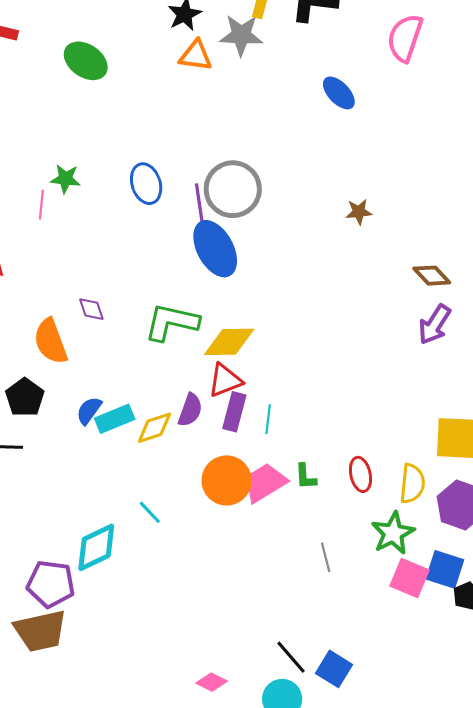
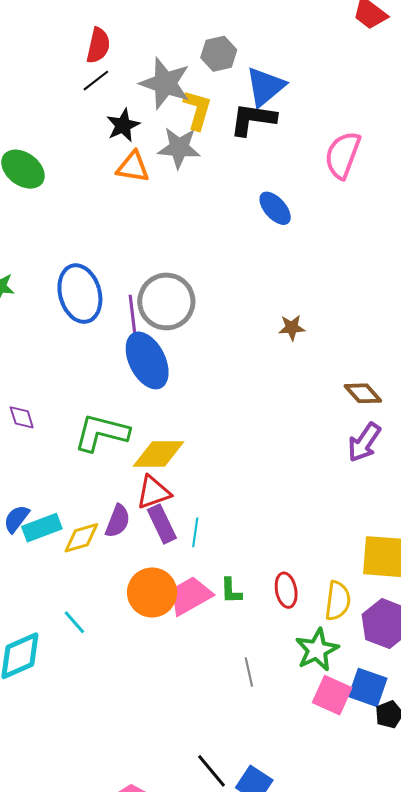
blue ellipse: (146, 184) -> (80, 294), size x1.4
purple rectangle: (234, 412) -> (162, 524), turned -42

